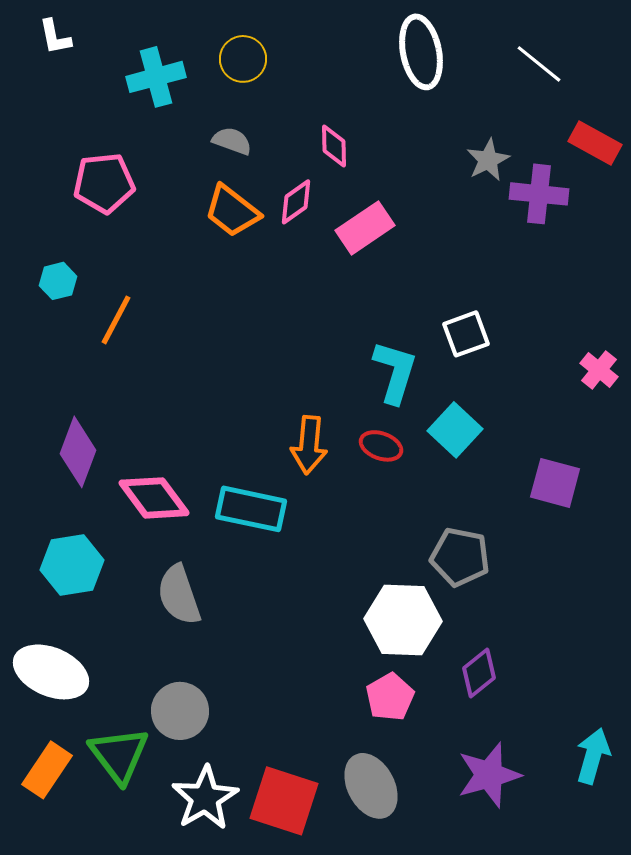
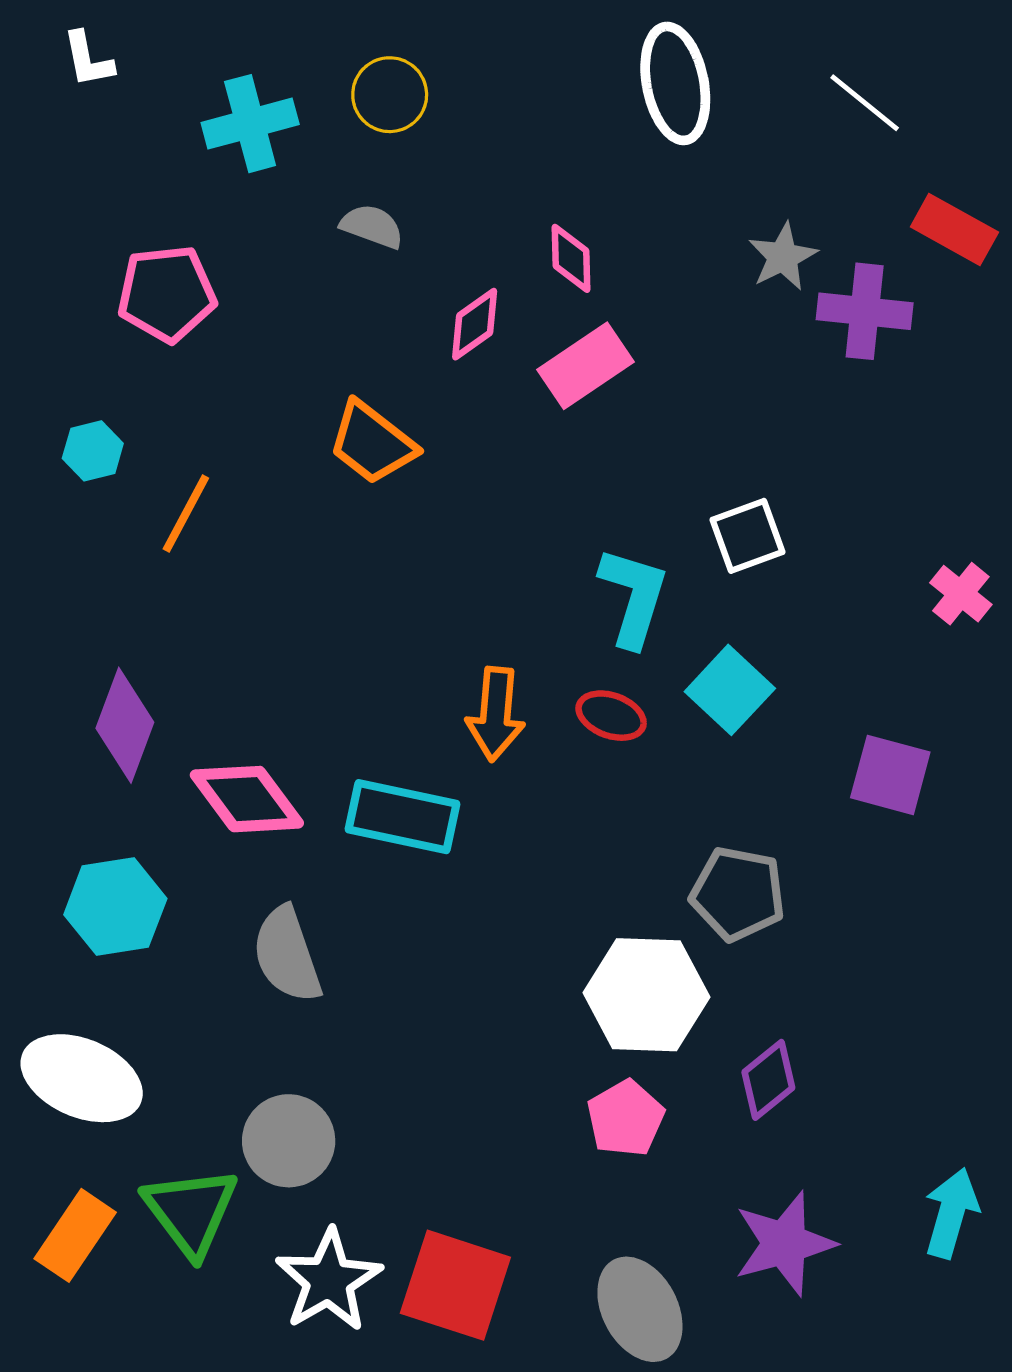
pink diamond: (334, 146) -> (571, 258), moved
orange trapezoid: (232, 211) -> (372, 443), moved
gray ellipse: (371, 786) -> (640, 1309), moved

